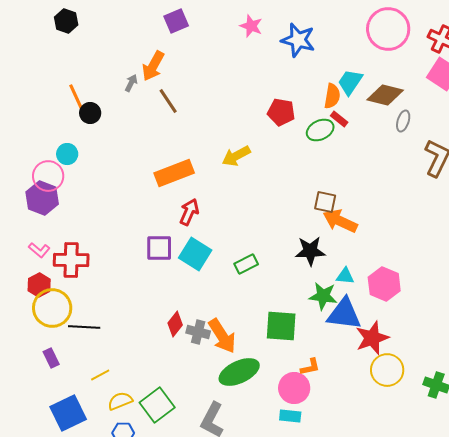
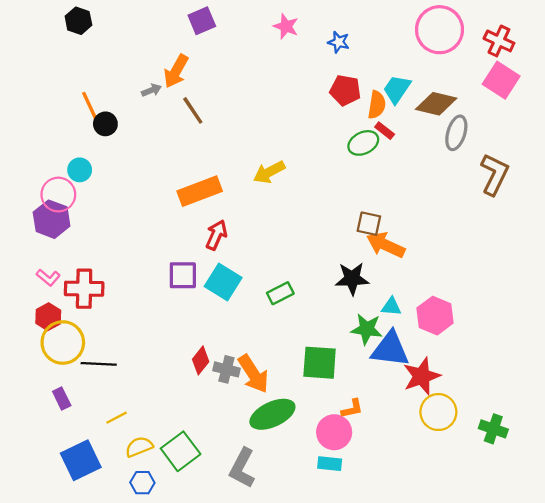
blue star: (298, 40) -> (339, 42), size x0.6
gray arrow: (131, 83) -> (151, 90), turned 42
red pentagon: (281, 112) -> (345, 90), moved
gray ellipse: (403, 121) -> (456, 133), size x1.4

